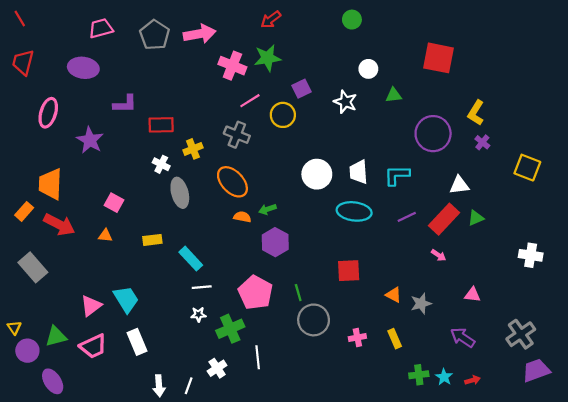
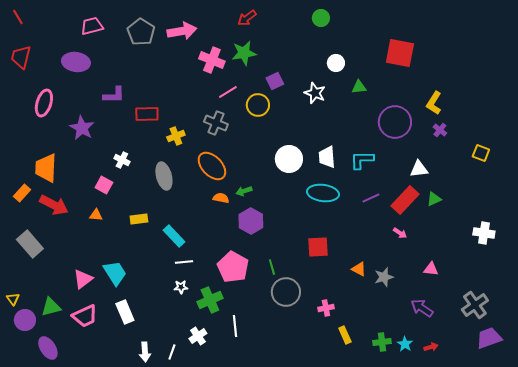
white cross: (161, 164) -> (122, 160), moved
yellow square: (527, 168) -> (481, 153), size x0.7
yellow rectangle: (395, 339) -> (345, 335), moved

